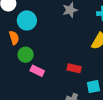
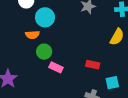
orange semicircle: (14, 38) -> (32, 35), turned 104

